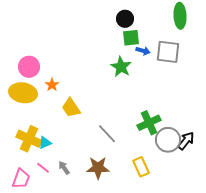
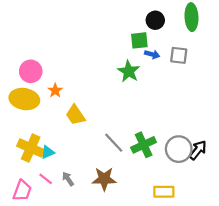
black circle: (125, 19) -> (155, 20), moved
gray square: (168, 52) -> (179, 55), size x0.7
green cross: (149, 123) -> (144, 145), moved
yellow rectangle: (141, 167) -> (164, 192), moved, turned -66

